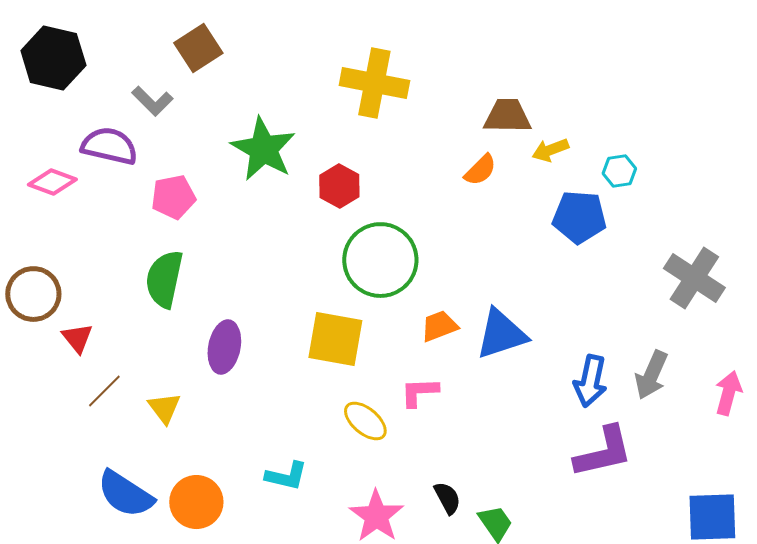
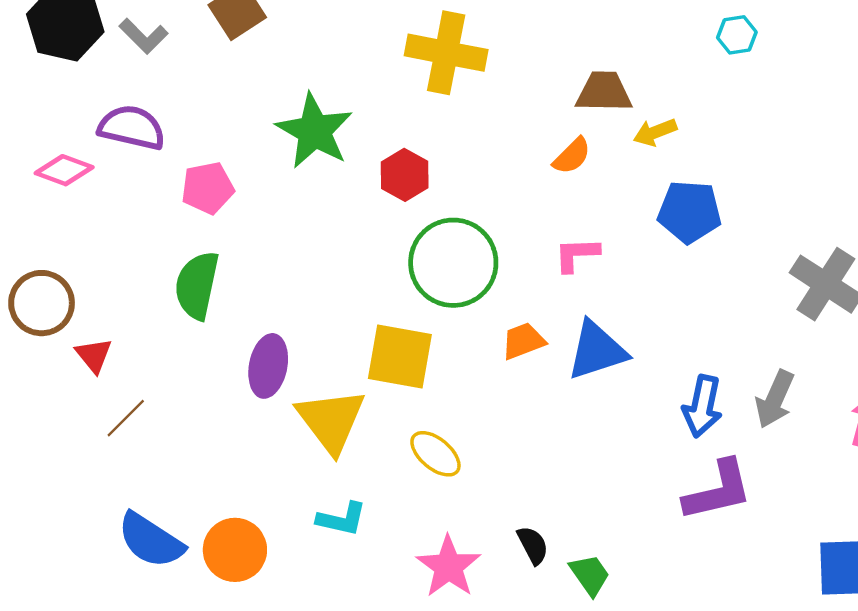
gray L-shape: (152, 101) -> (144, 36), moved
cyan hexagon: (619, 171) -> (737, 35), moved
pink L-shape: (419, 392) -> (577, 254), moved
yellow triangle: (164, 408) -> (331, 421), moved, size x1.8

